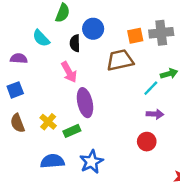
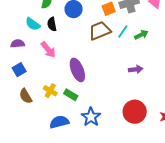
black semicircle: (75, 43) -> (52, 24), moved
pink arrow: (69, 72) -> (48, 50), moved
cyan line: (151, 88) -> (123, 31), moved
green rectangle: (72, 131) -> (71, 95), turned 64
red circle: (147, 142) -> (135, 112), moved, size x1.5

